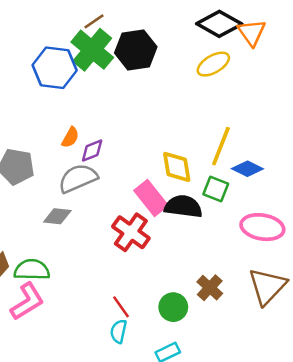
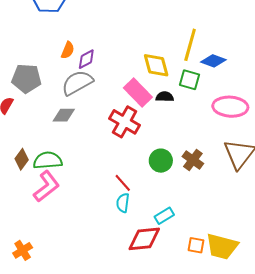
black semicircle: (183, 206) -> (165, 97), size x0.6
green circle: (173, 307) -> (161, 161), moved

